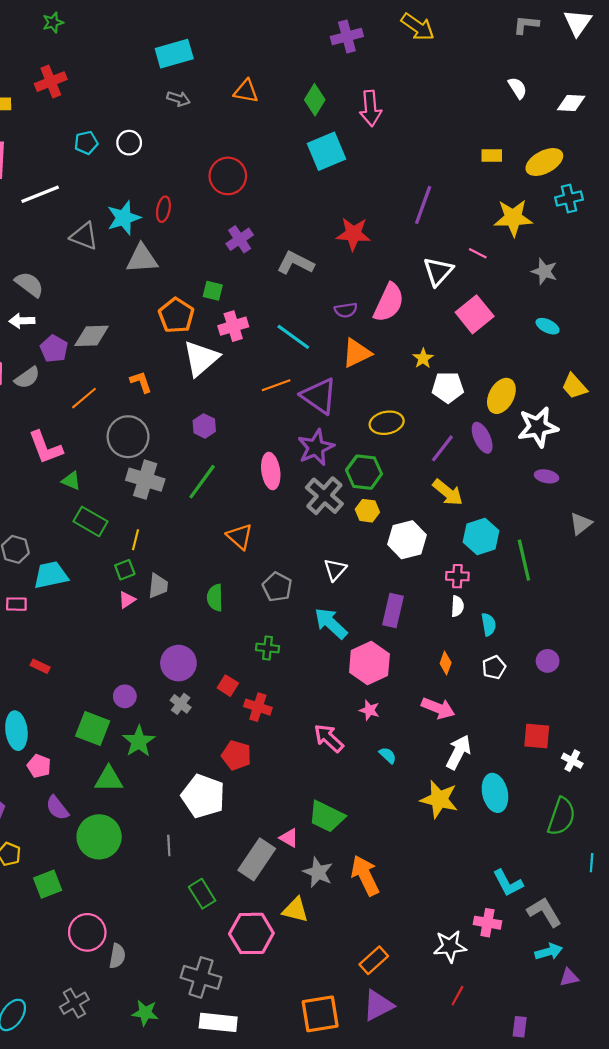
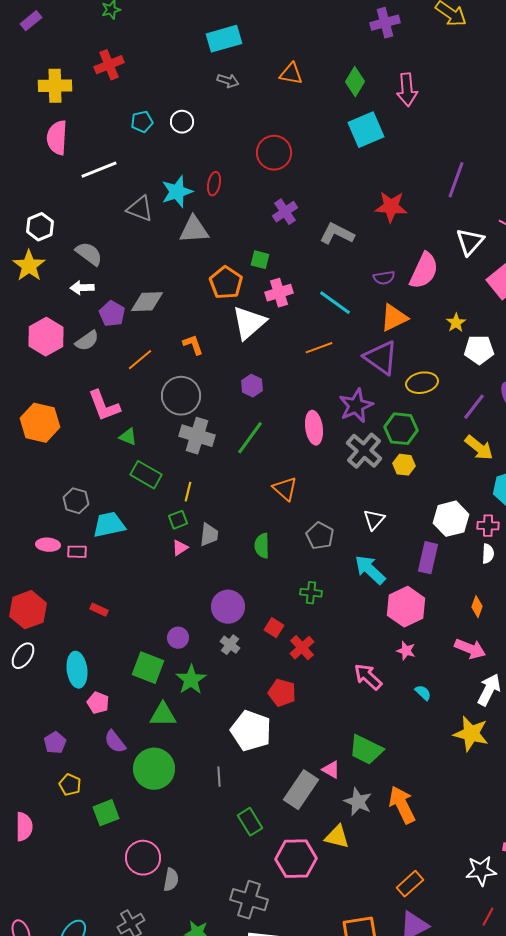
purple triangle: (319, 396) -> (381, 358), moved
white hexagon: (407, 540) -> (451, 519), moved
red cross: (258, 707) -> (302, 648), turned 30

